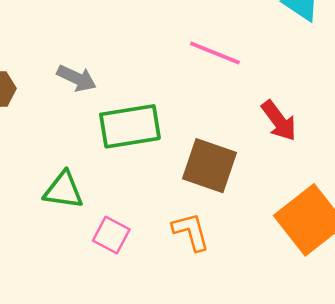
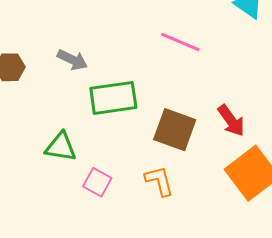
red arrow: (279, 121) -> (231, 121), moved

